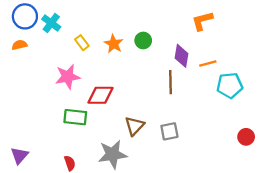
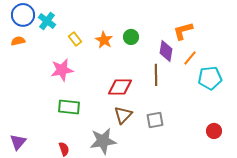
orange L-shape: (202, 21) -> (183, 31), moved
orange line: (208, 63) -> (190, 58), turned -35
red diamond: (100, 95) -> (120, 87), moved
red circle: (246, 137) -> (214, 131), moved

